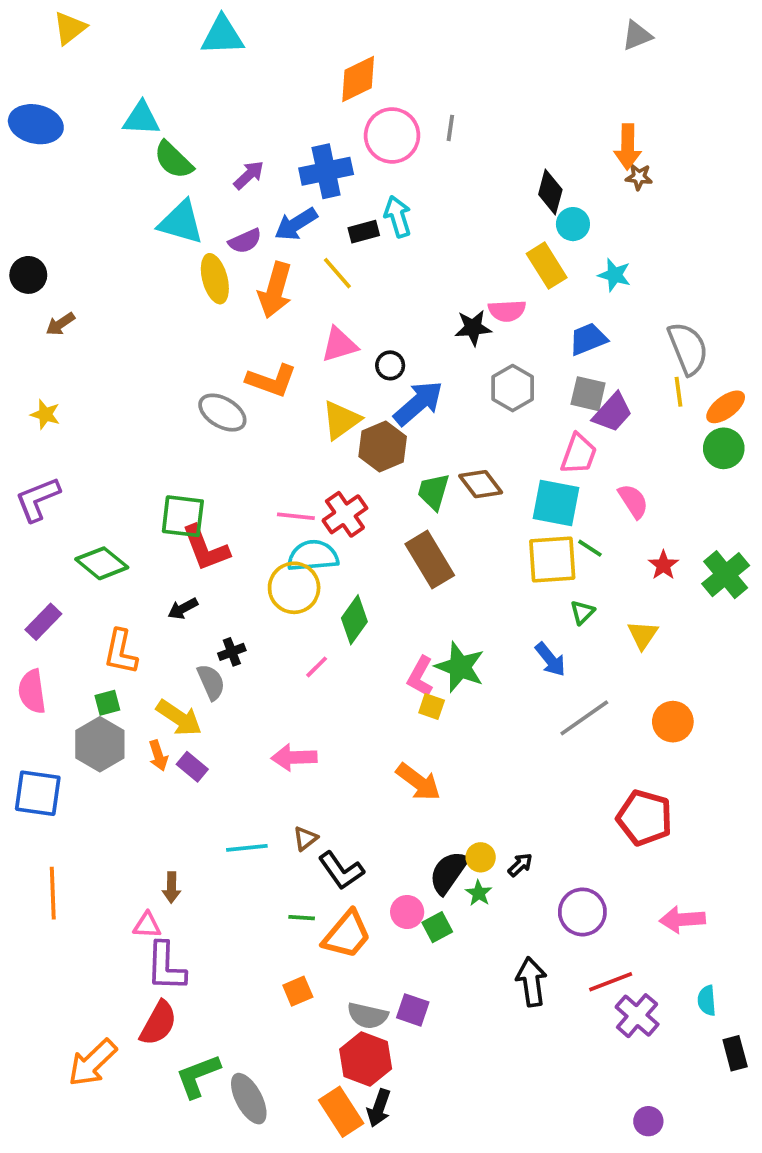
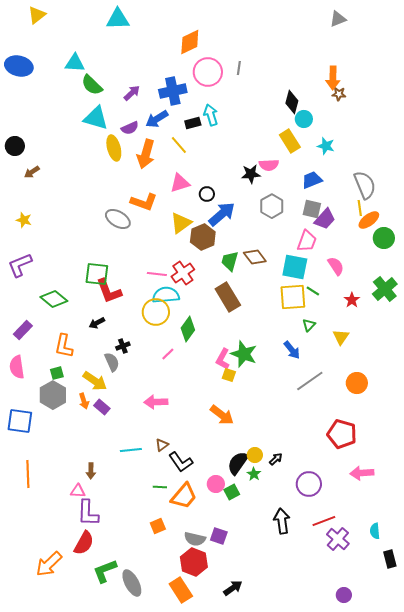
orange ellipse: (726, 407) -> (369, 220), moved
green cross: (726, 575) -> (385, 289), moved
pink arrow: (682, 920) -> (362, 473), moved
black arrow: (379, 1108) -> (233, 588), moved, turned -144

